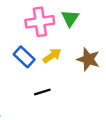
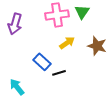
blue rectangle: (24, 57) -> (42, 62), moved

